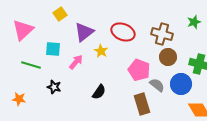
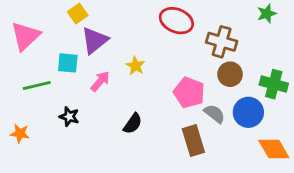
green star: (194, 22) -> (267, 14), moved
purple triangle: (84, 32) -> (95, 40), moved
red ellipse: (123, 32) -> (176, 21), moved
green line: (31, 65) -> (37, 85), turned -30

